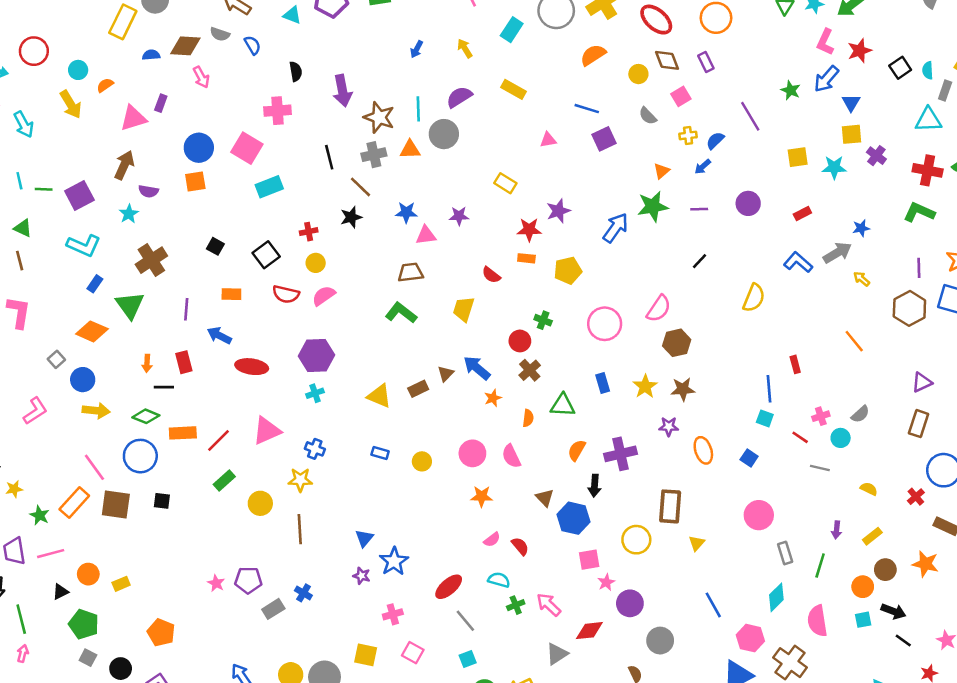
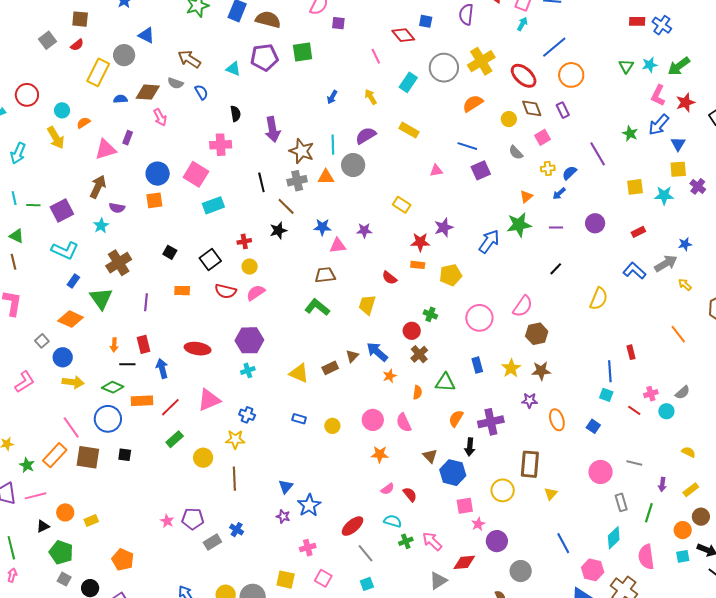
cyan arrow: (24, 124) -> (18, 153), turned 50
blue arrow: (219, 335) -> (162, 368), moved, turned 48
gray line: (820, 468) -> (634, 463), moved

